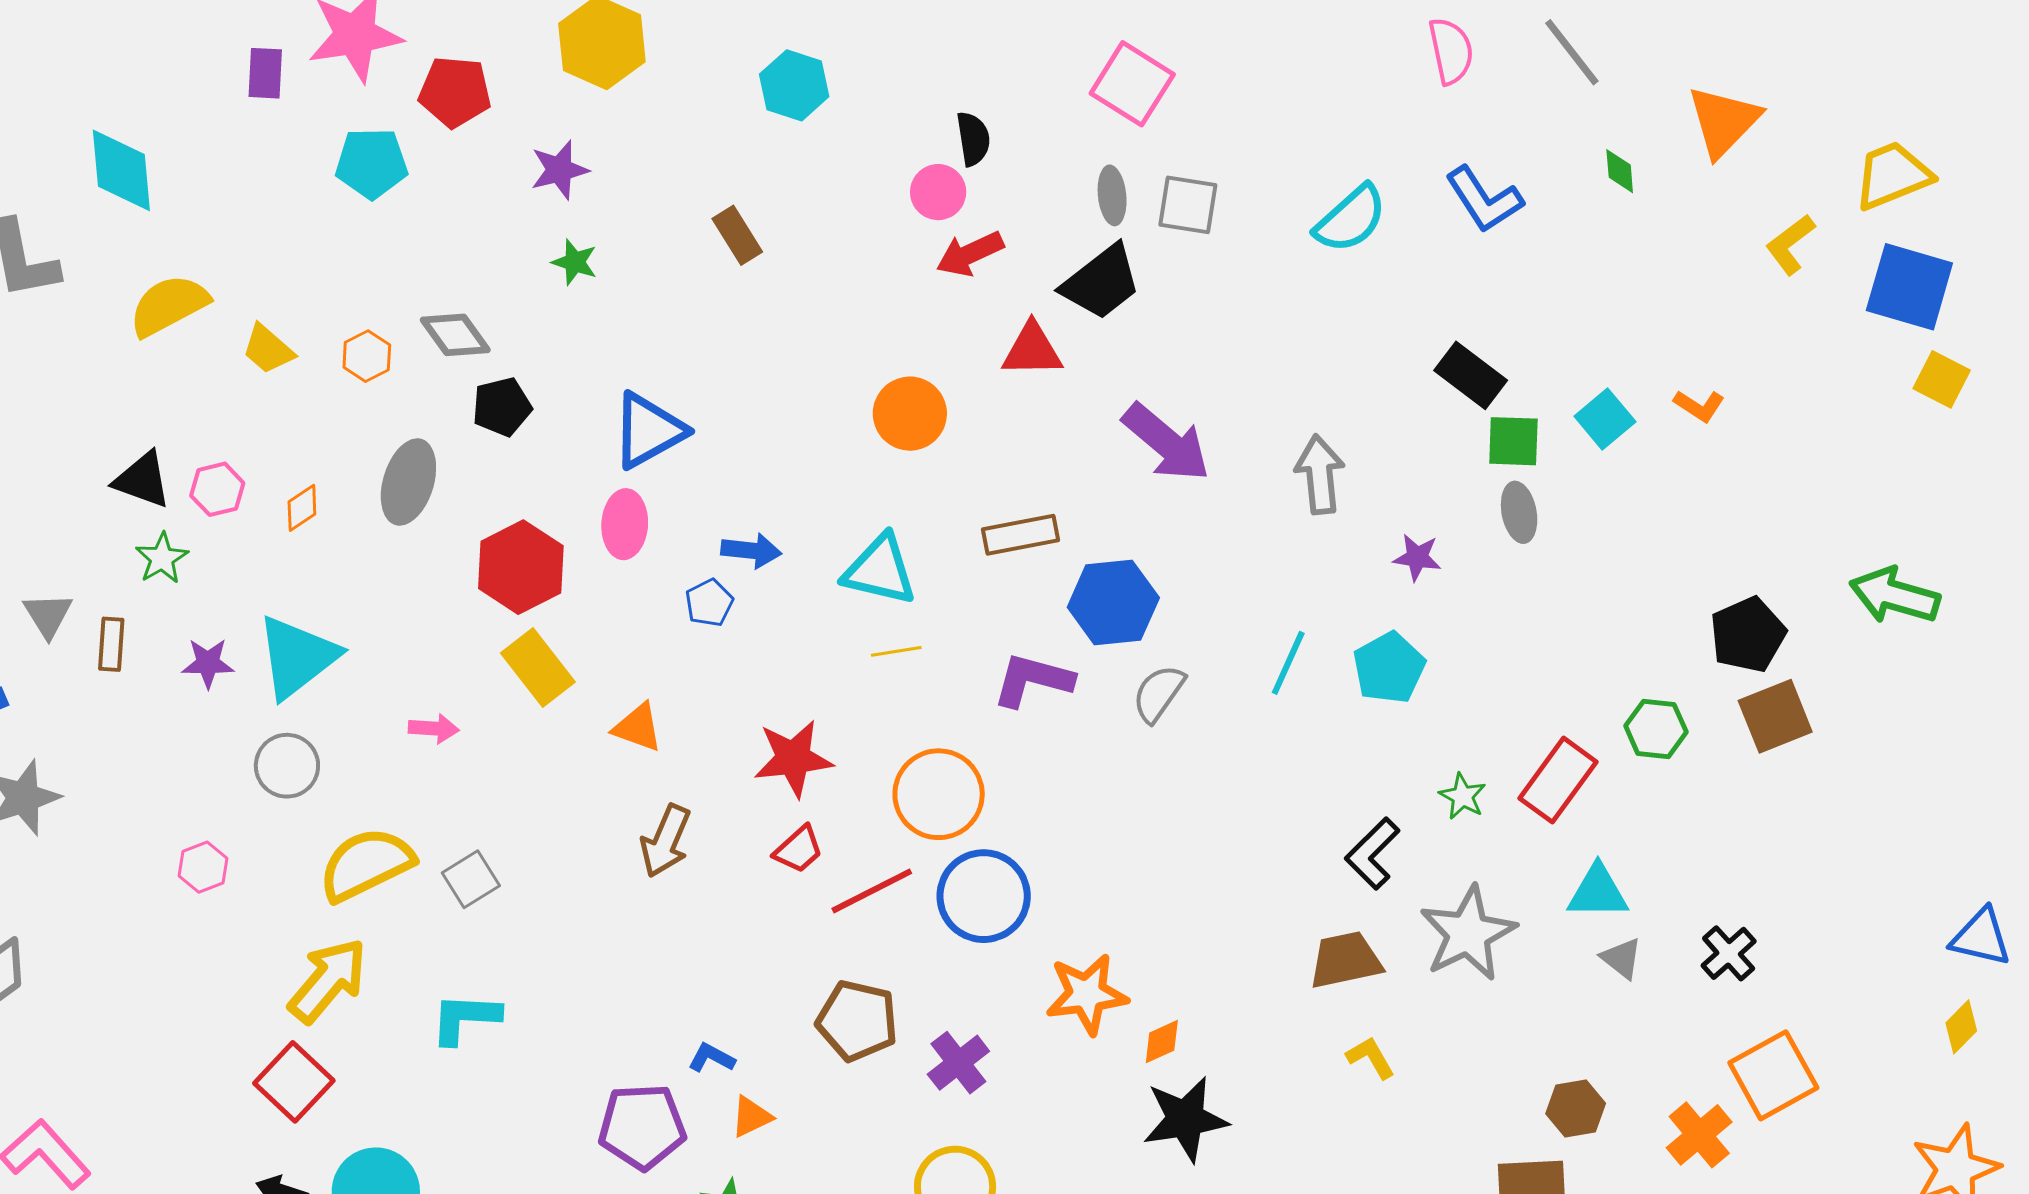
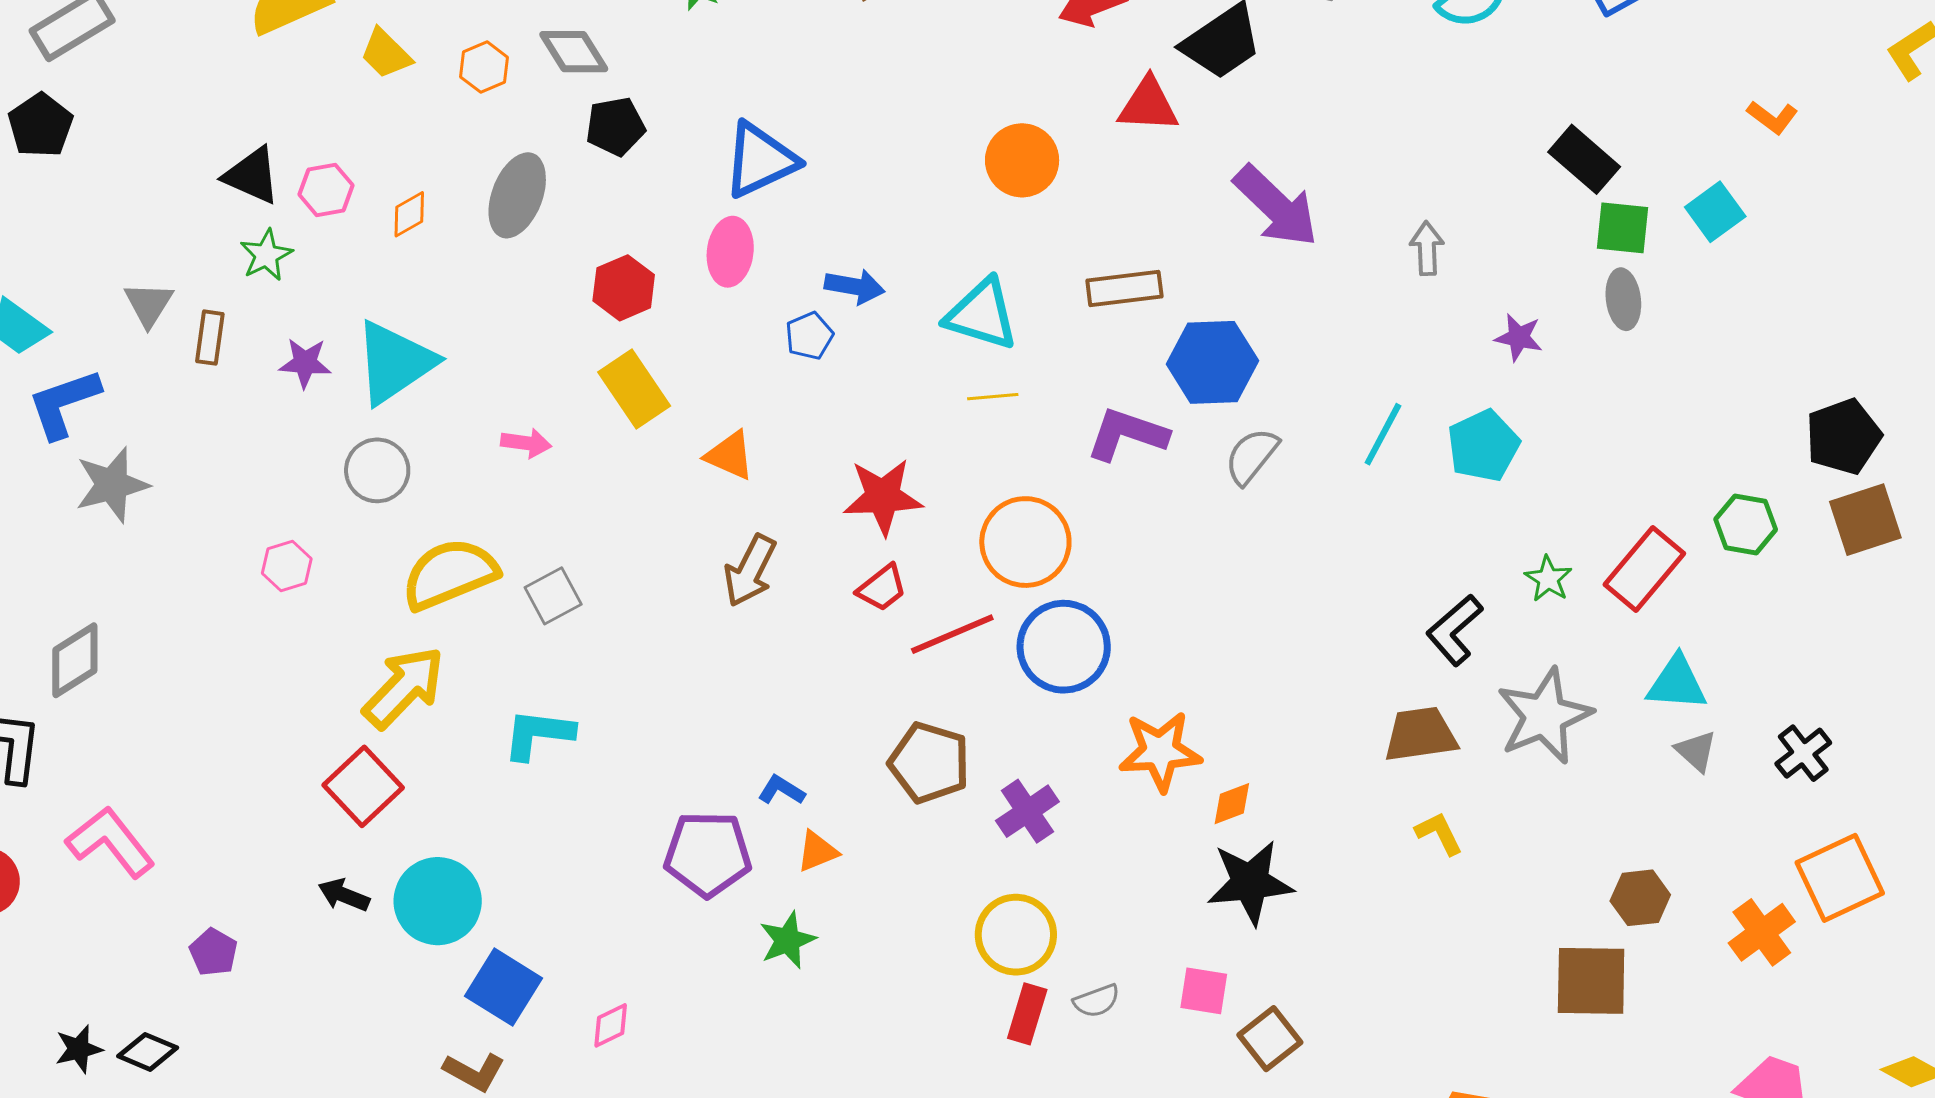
orange L-shape: (1699, 406) -> (1772, 117), moved
gray arrow: (1320, 474) -> (1427, 248), size x0.7
red hexagon: (521, 567) -> (624, 288), size x0.7

